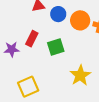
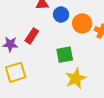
green square: (56, 47) -> (65, 55), moved
yellow square: (28, 87) -> (16, 72), moved

